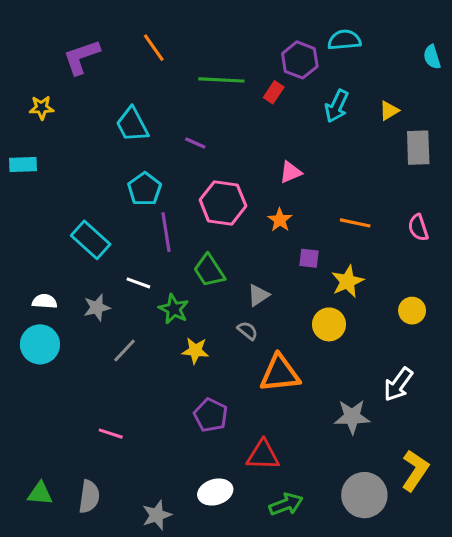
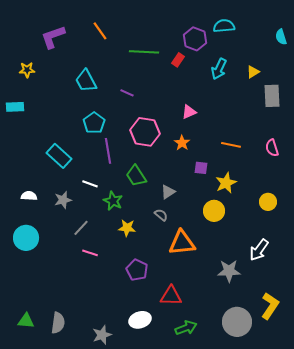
cyan circle: (40, 344) -> (26, 238), moved
pink line: (111, 434) -> (90, 253), moved

